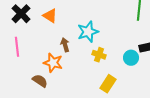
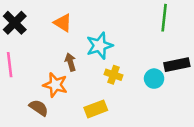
orange triangle: (50, 16) -> (63, 23), moved
yellow rectangle: (108, 84) -> (96, 109), moved, turned 36

